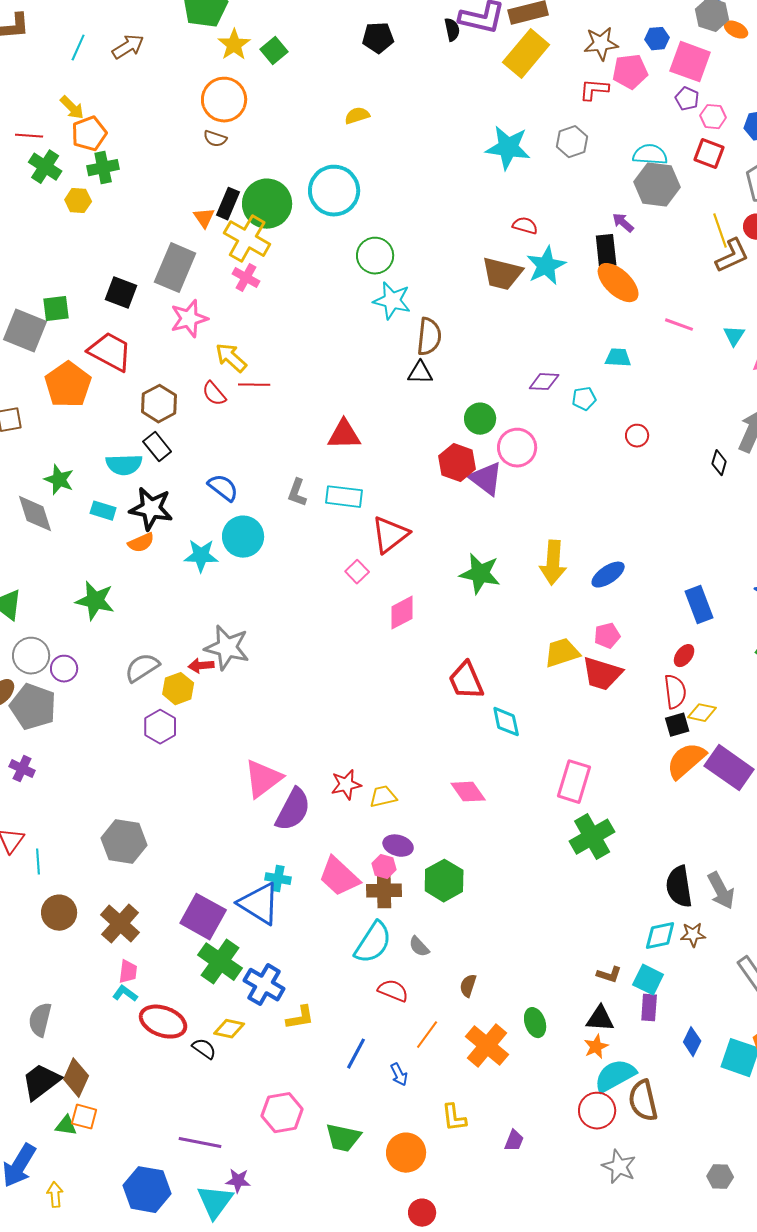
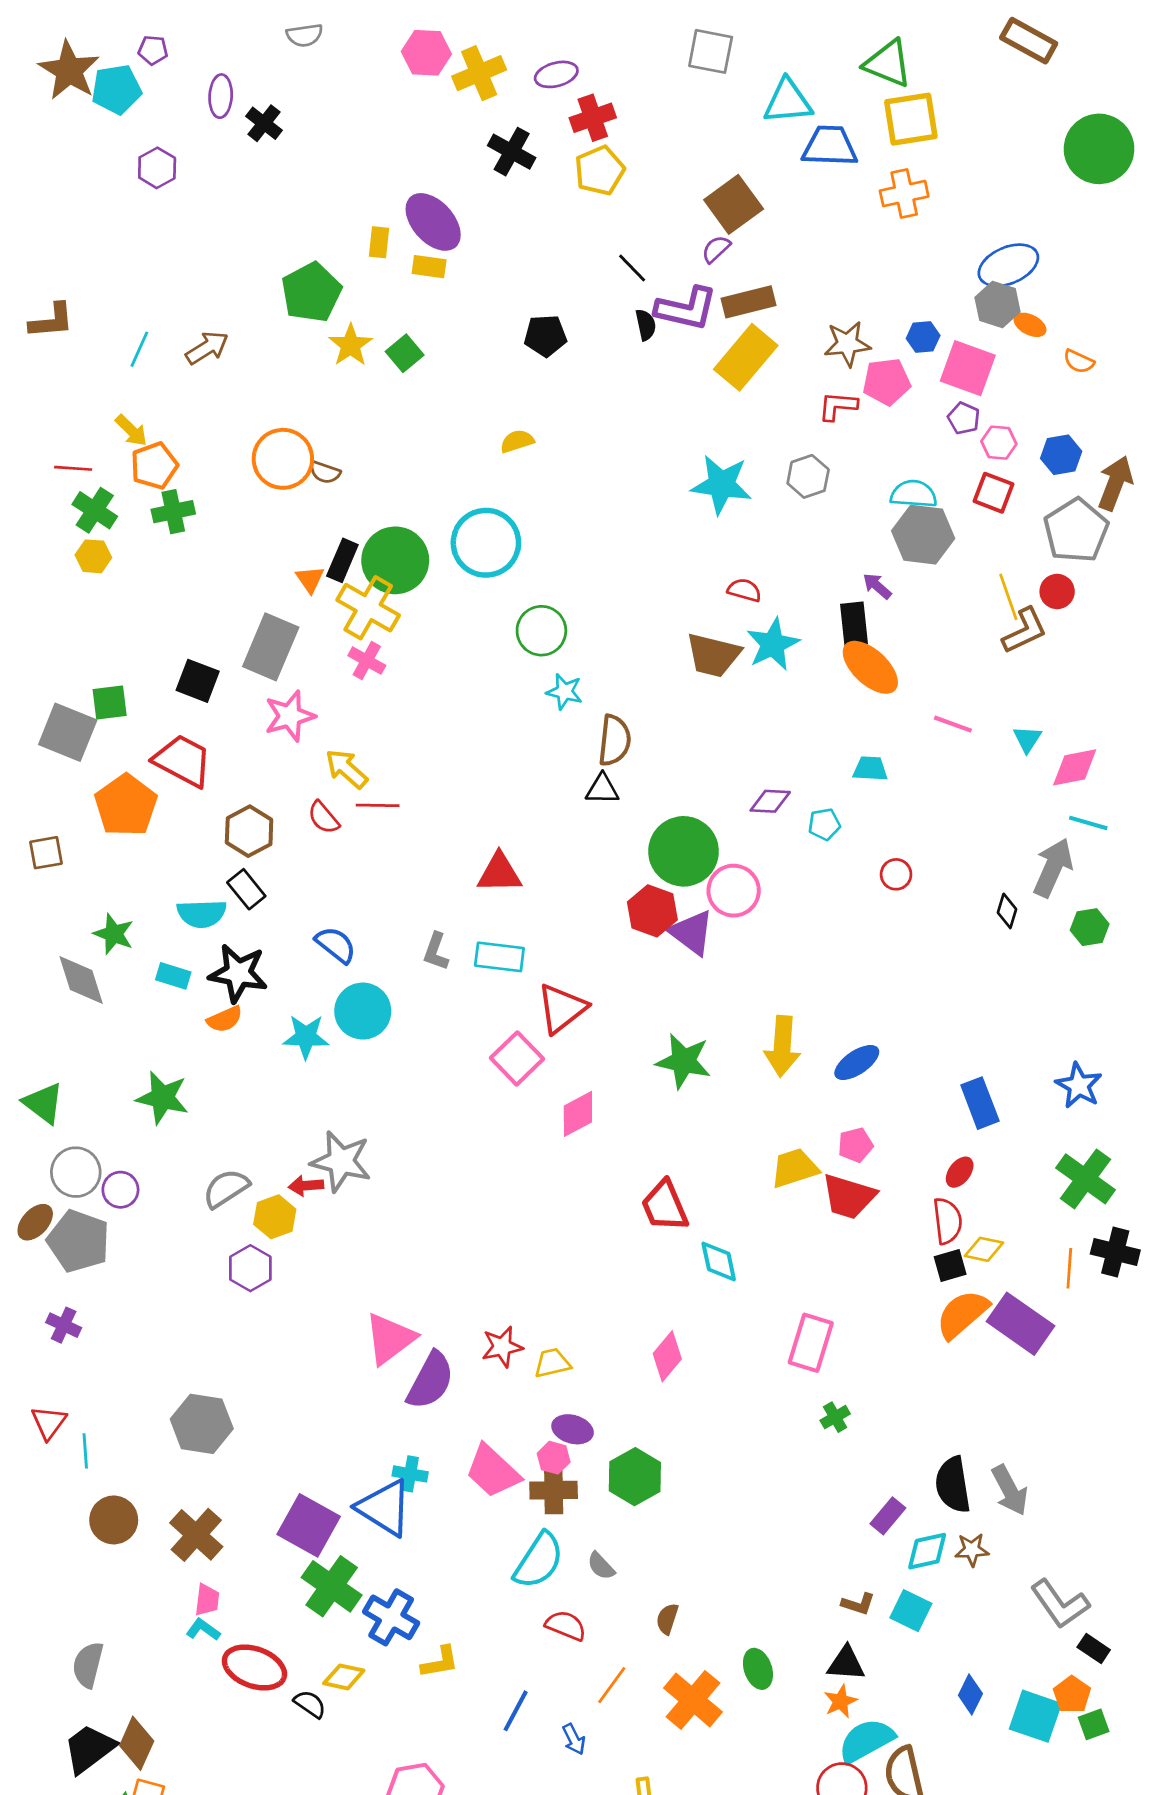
orange circle: (224, 100) -> (283, 459), moved
yellow hexagon: (78, 201) -> (93, 556), moved
cyan star: (392, 301) -> (564, 692), size x0.7
green circle: (480, 419) -> (684, 851), size x1.6
pink square: (357, 572) -> (517, 1058), size x1.6
pink diamond: (468, 792) -> (667, 1356), turned 75
green cross: (592, 837) -> (835, 1417), size x0.5
purple rectangle: (649, 1008) -> (888, 1516), moved, turned 36

